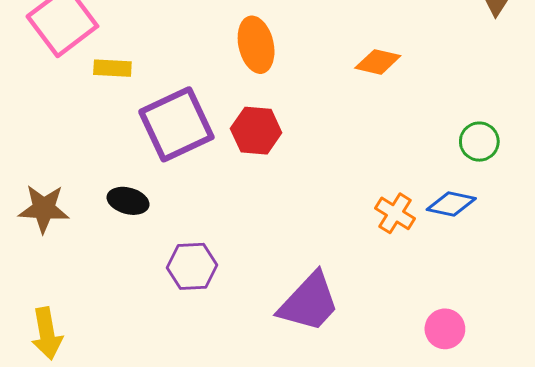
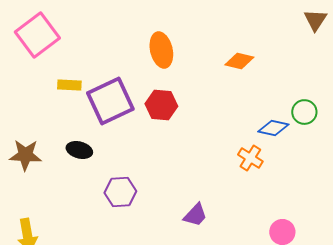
yellow rectangle: (112, 68) -> (69, 85), moved
blue diamond: (451, 204) -> (273, 128), moved
purple trapezoid: (309, 302) -> (195, 215), size x0.6

